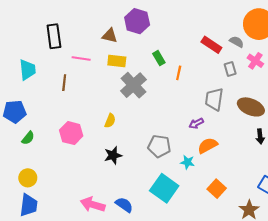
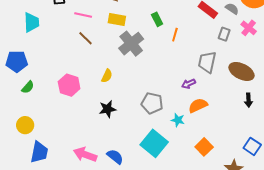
gray rectangle: (230, 69) -> (224, 34), turned 32
brown line: (64, 83) -> (85, 38), moved, turned -56
blue trapezoid: (29, 205) -> (39, 152), moved

